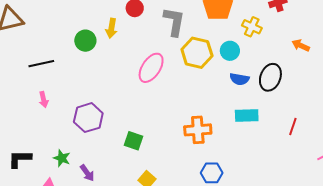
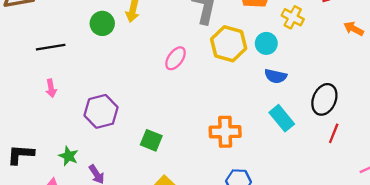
orange arrow: (301, 45) -> (354, 29), moved
pink ellipse: (151, 68) -> (176, 58), size x0.7
black ellipse: (270, 77) -> (324, 99), moved
cyan rectangle: (247, 116) -> (282, 118), turned 50

